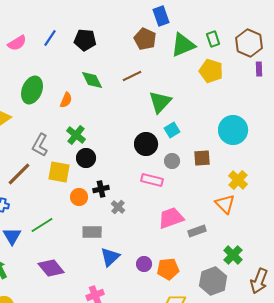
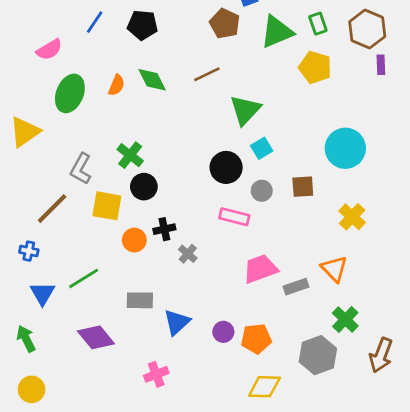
pink semicircle: (17, 43) -> (49, 50), moved
orange semicircle: (66, 100) -> (116, 85), moved
orange triangle: (225, 204) -> (334, 269), moved
gray rectangle: (92, 232) -> (140, 300), moved

